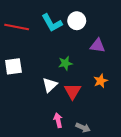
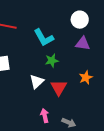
white circle: (77, 21) -> (80, 20), moved
cyan L-shape: (52, 23) -> (44, 38), moved

